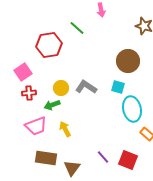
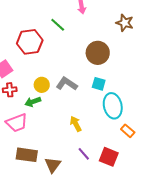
brown circle: (128, 61) -> (98, 53), moved
yellow arrow: (65, 129) -> (76, 124), moved

